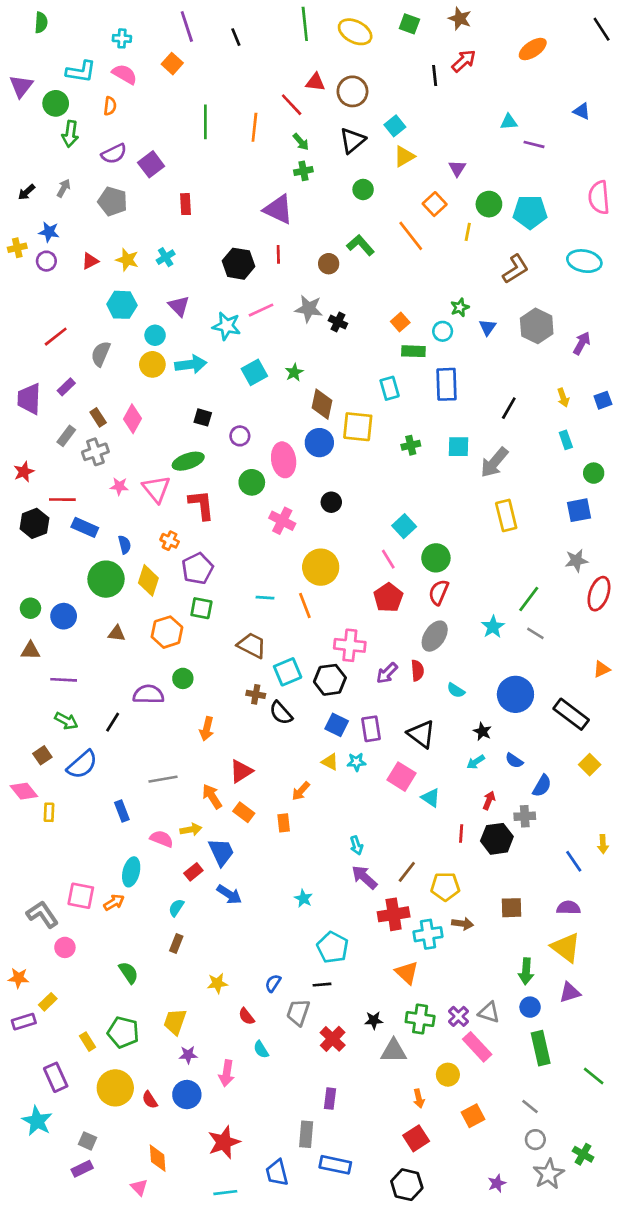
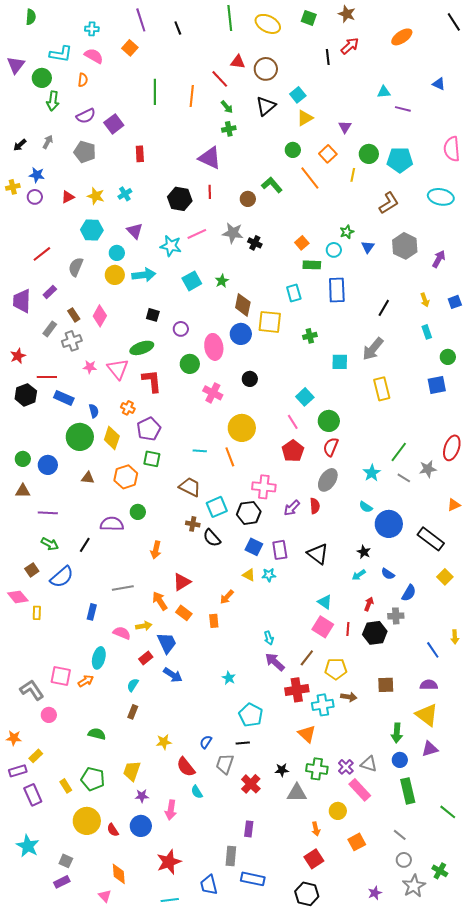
green circle: (363, 189) -> (293, 150), moved
cyan square: (458, 447) -> (340, 362), moved
gray star: (576, 561) -> (428, 469), moved
cyan semicircle: (456, 690) -> (366, 507), moved
pink square: (402, 777) -> (323, 627), moved
blue rectangle: (122, 811) -> (92, 612), turned 35
green semicircle: (129, 973) -> (97, 734), turned -42
red semicircle: (246, 1016) -> (186, 767), size x1.5
purple rectangle: (56, 1077) -> (33, 795), moved

